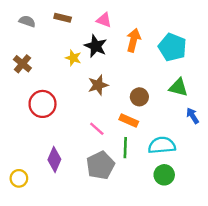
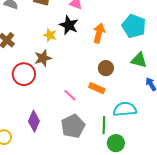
orange arrow: (133, 40) -> (99, 33), moved
brown star: (98, 85) -> (43, 58), moved
green line: (125, 148) -> (104, 125), moved
green circle: (164, 175) -> (116, 143), moved

